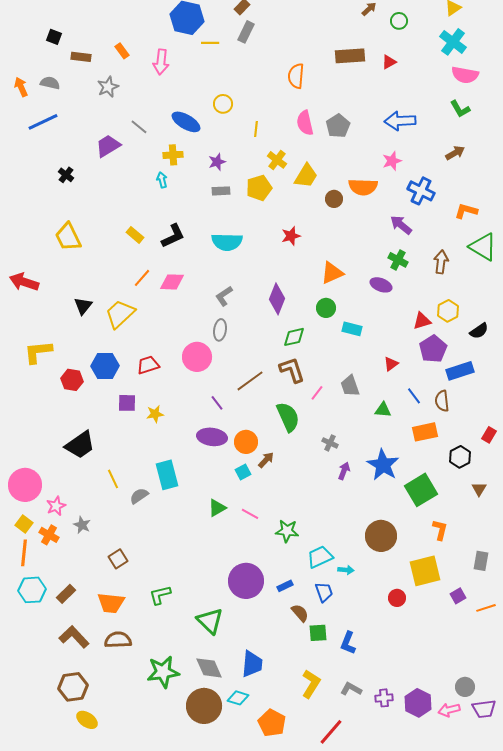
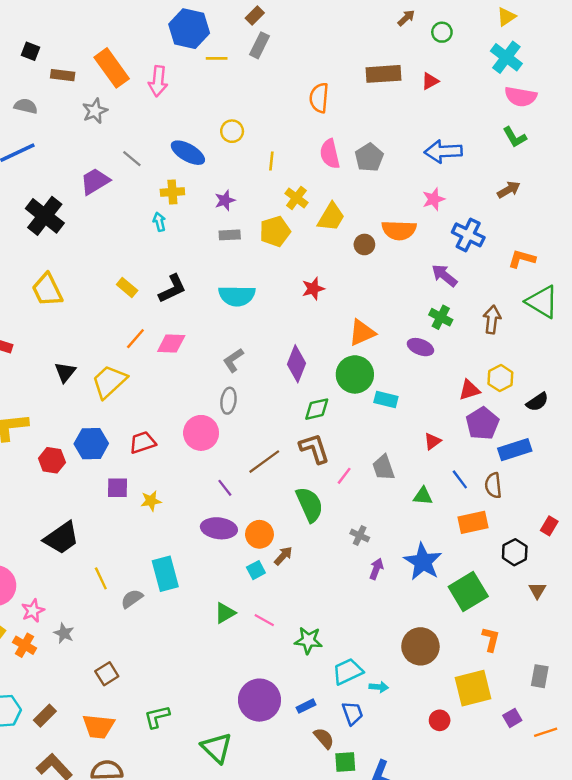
orange rectangle: (122, 51) -> (112, 68), size x2.0
black cross: (66, 175) -> (45, 216), size x2.0
green circle: (326, 308) -> (355, 374), size x1.6

